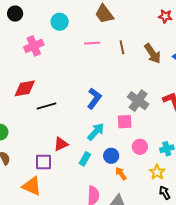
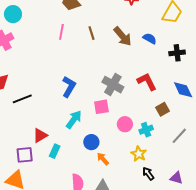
cyan circle: (60, 22) -> (13, 14), moved
pink line: (92, 43) -> (61, 32), turned -70
pink circle: (140, 147) -> (125, 124), moved
cyan rectangle: (85, 159) -> (55, 151), moved

